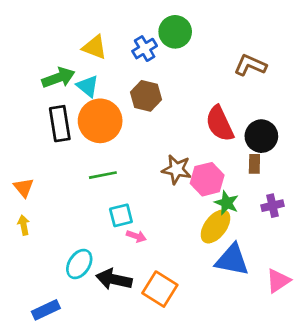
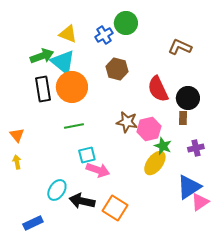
cyan triangle: (88, 86) -> (63, 62), size x1.5
brown hexagon: (146, 96) -> (117, 69), moved
pink arrow: (136, 236) -> (98, 170), size x1.6
blue triangle: (232, 260) -> (189, 187), moved, turned -44

